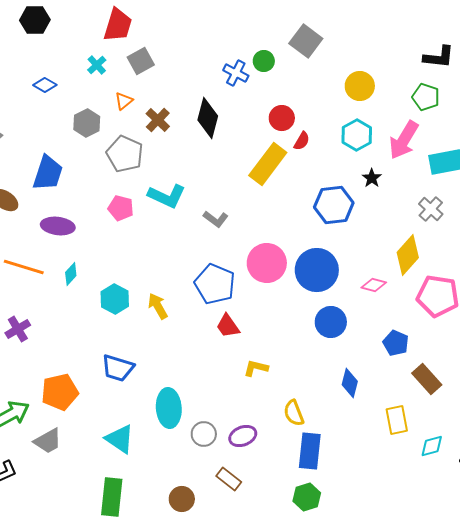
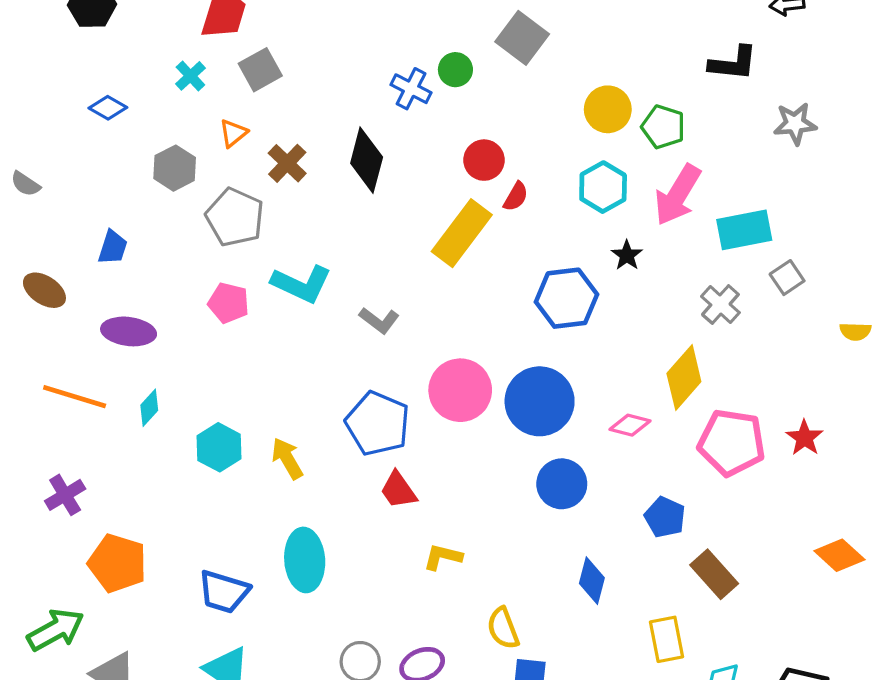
green pentagon: (426, 97) -> (663, 127), moved
blue trapezoid: (48, 173) -> (113, 247), size x0.6
blue trapezoid: (118, 368) -> (224, 592), moved
orange pentagon: (60, 392) -> (117, 563), moved, turned 30
cyan ellipse: (169, 408) -> (305, 560), moved

